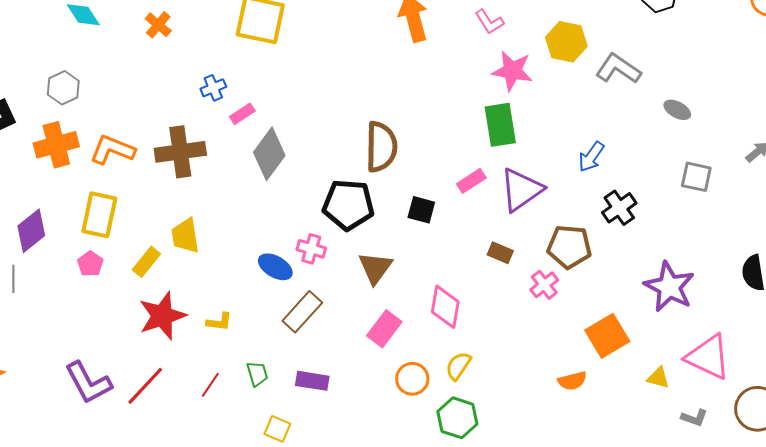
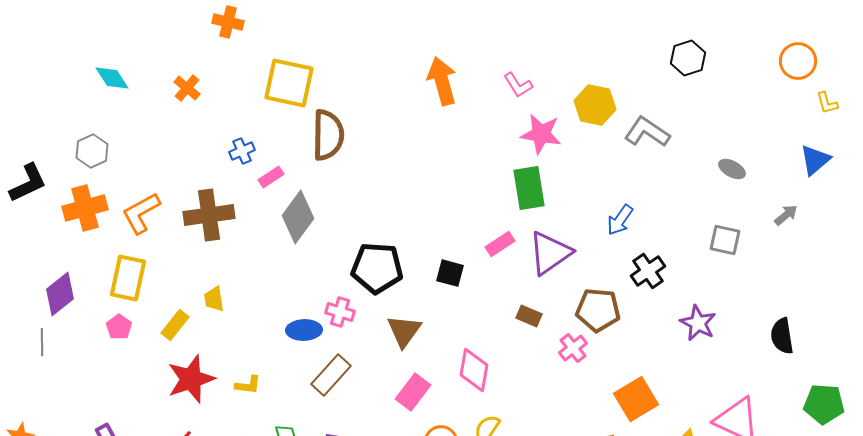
gray ellipse: (677, 110) -> (732, 169), moved
brown semicircle: (381, 147) -> (328, 135), moved
orange L-shape: (112, 150) -> (141, 213), turned -51
yellow trapezoid: (185, 236) -> (214, 299), size x0.7
blue ellipse: (275, 267) -> (304, 330), turned -32
purple star: (669, 287) -> (698, 323), moved, size x0.7

